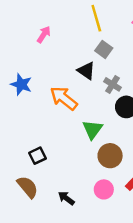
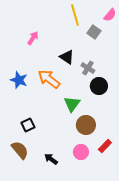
pink arrow: (44, 34) -> (33, 38), moved
gray square: (104, 49) -> (94, 32), moved
blue star: (21, 84) -> (19, 80), moved

